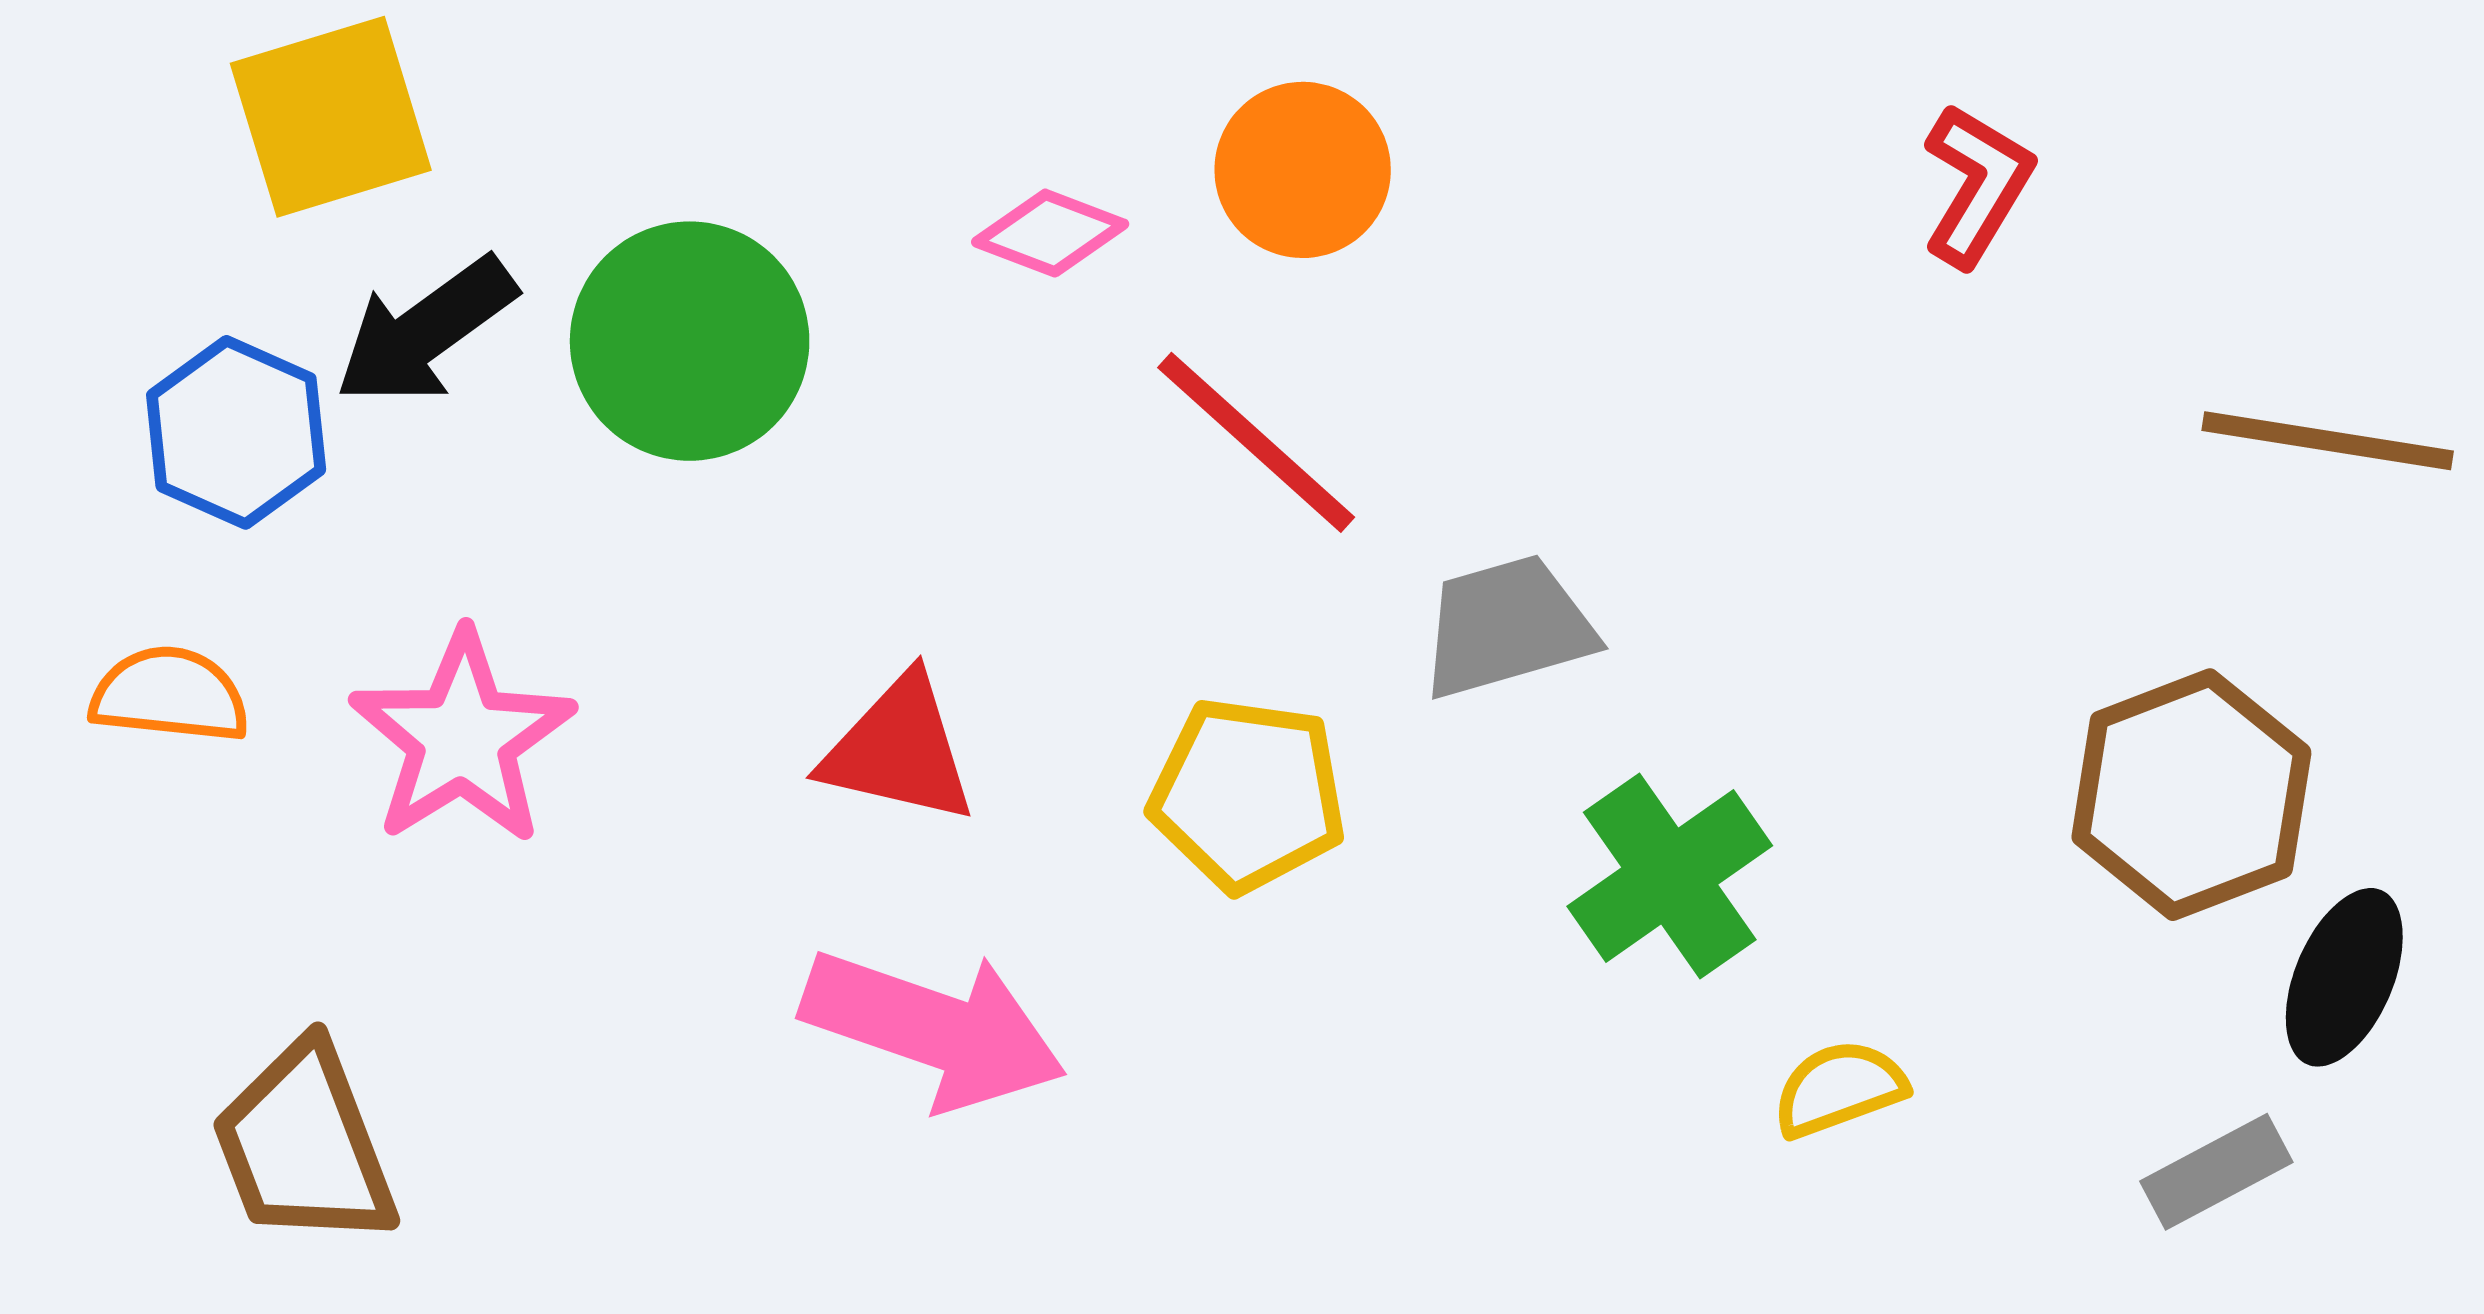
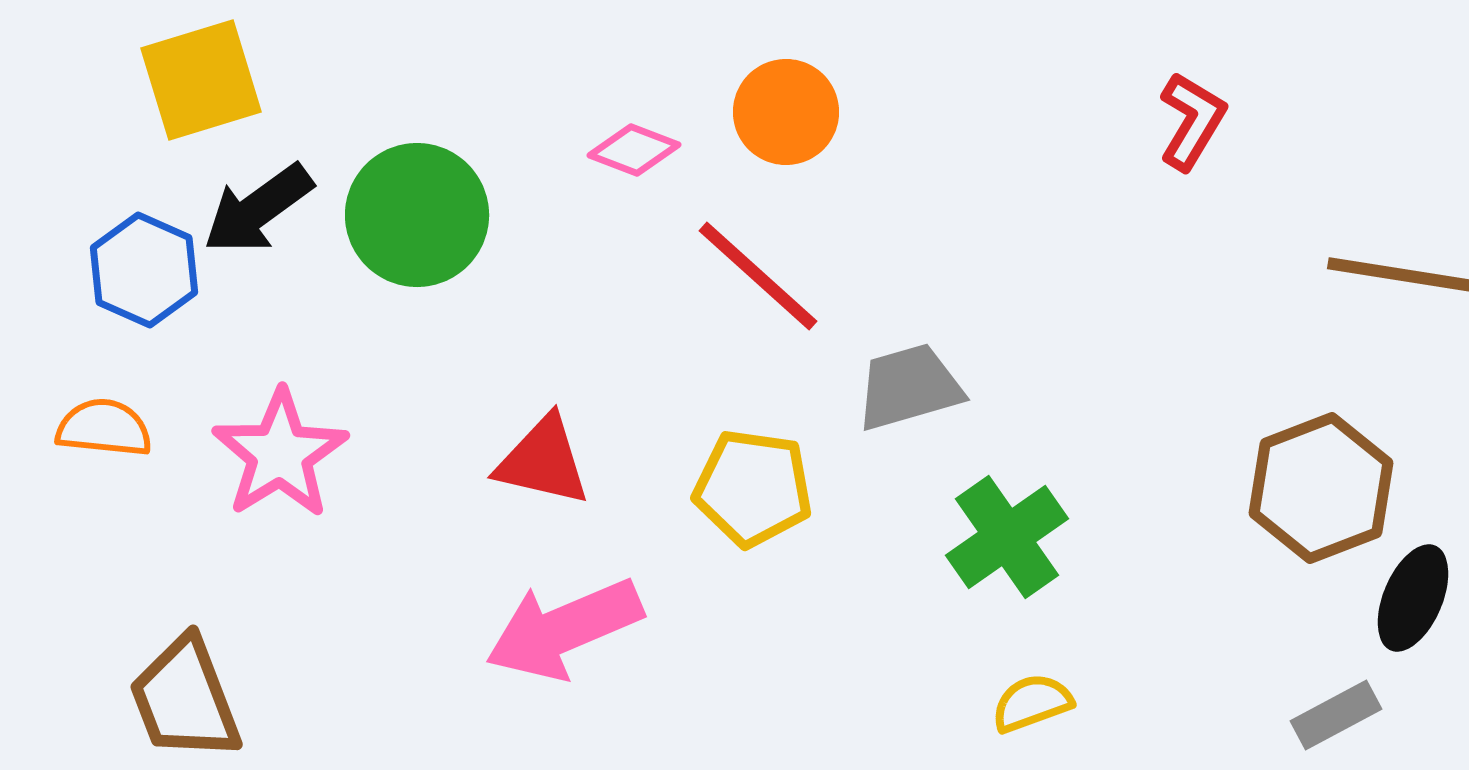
pink arrow: (934, 1029) -> (564, 629), turned 138
yellow semicircle: (1839, 1089) -> (1032, 703), moved

